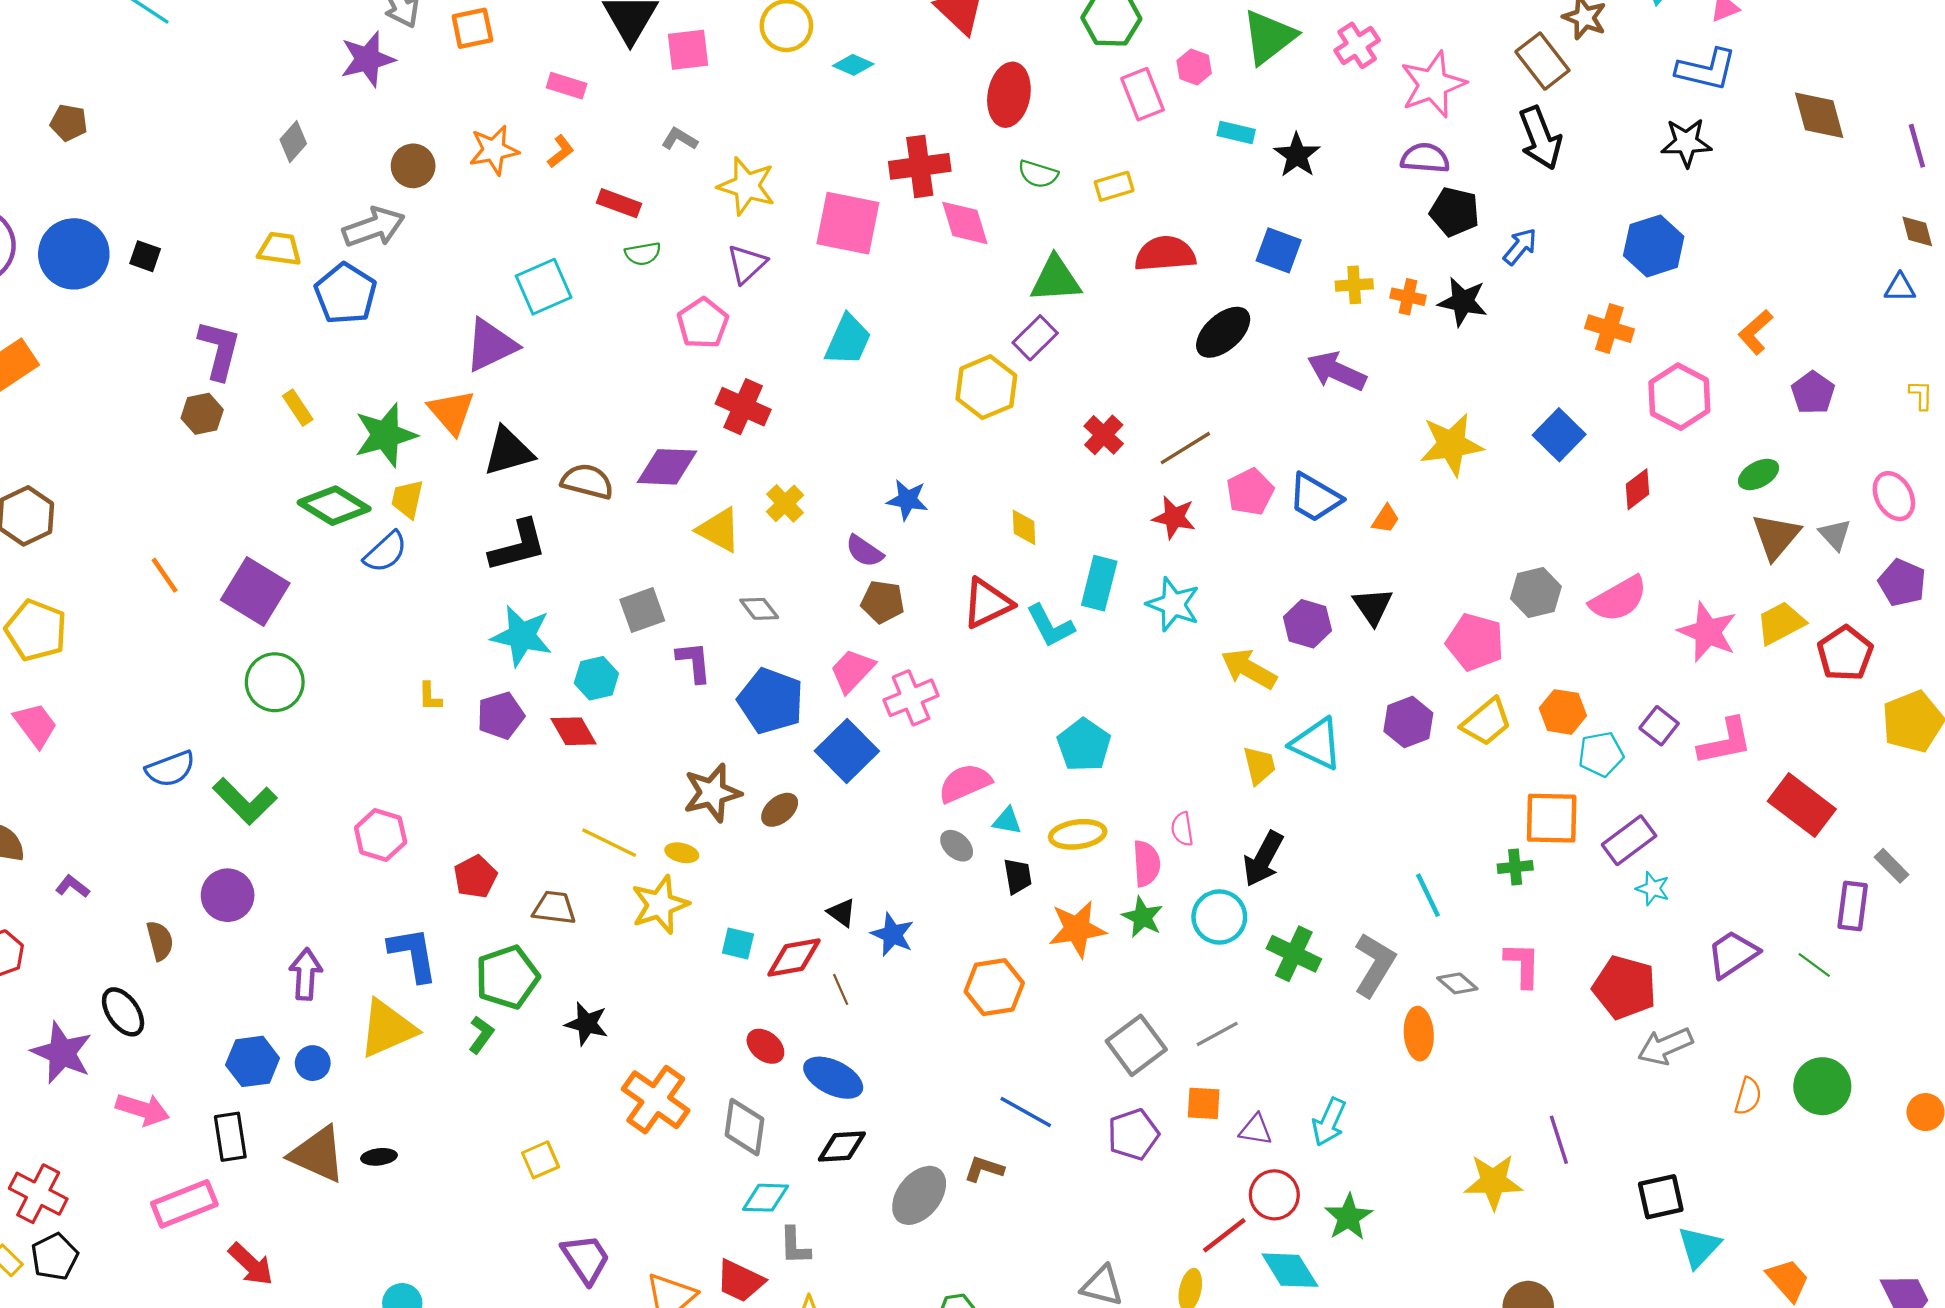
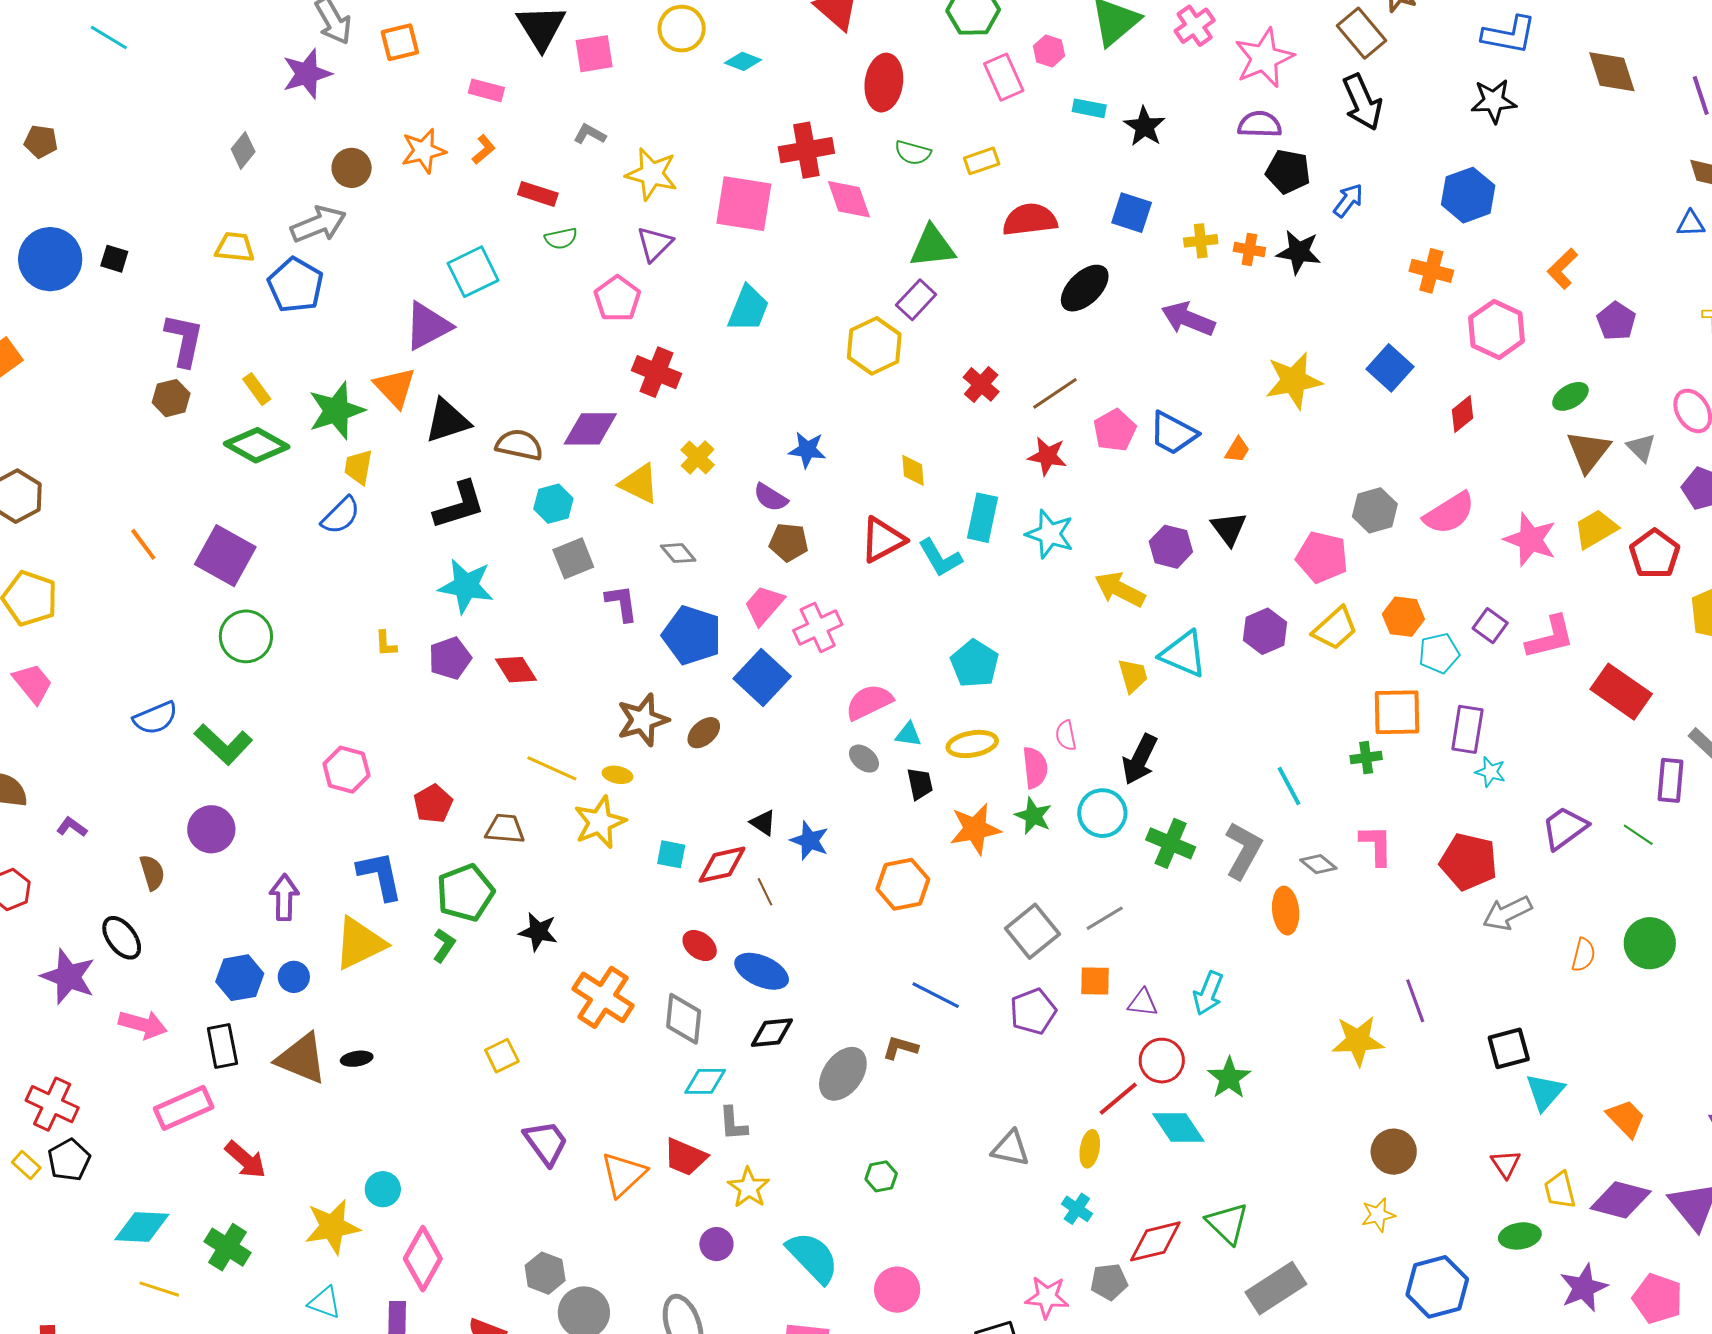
green diamond: (334, 506) -> (257, 445), moved
cyan hexagon: (596, 678) -> (553, 504), moved
purple rectangle: (1629, 840) -> (1467, 729), turned -42

